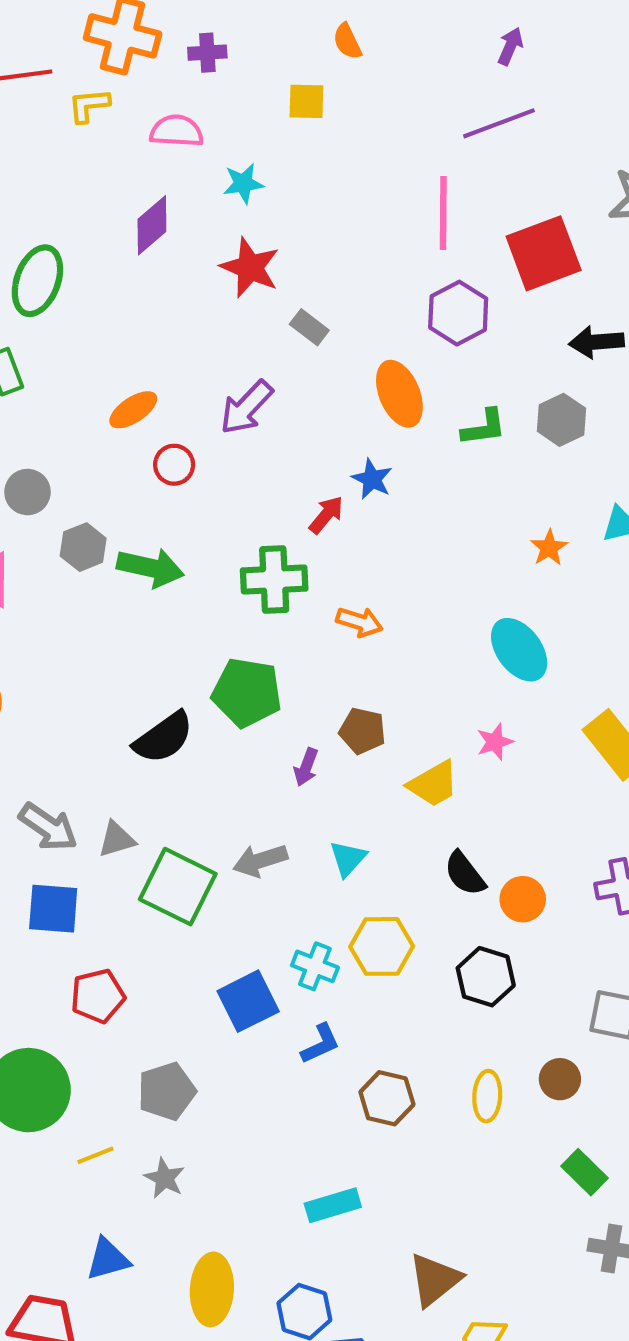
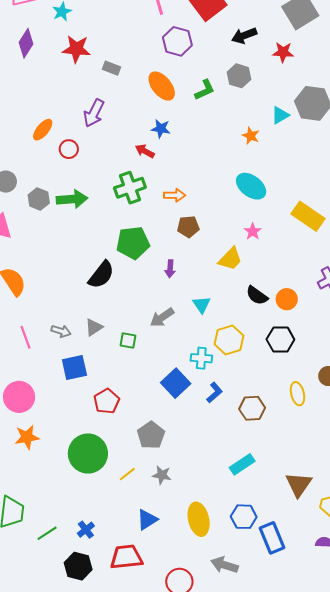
red arrow: (326, 515) -> (145, 151), turned -84
brown pentagon: (362, 731) -> (188, 227), moved
gray arrow: (48, 827) -> (61, 331), size x0.7
green square: (178, 887) -> (128, 341), size x0.5

